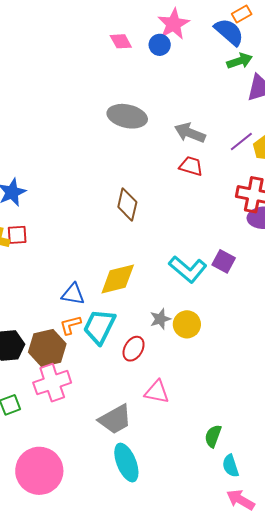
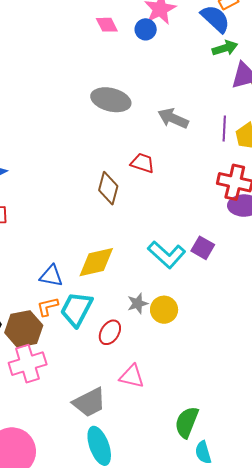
purple line: (241, 141) -> (224, 129), turned -50
red trapezoid: (191, 166) -> (142, 163), moved
green semicircle: (213, 436) -> (187, 422), size x1.4

